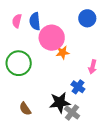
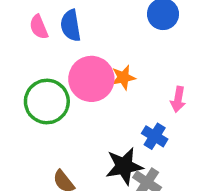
pink semicircle: (17, 21) -> (39, 27), turned -32
pink circle: (52, 38) -> (91, 79), moved

